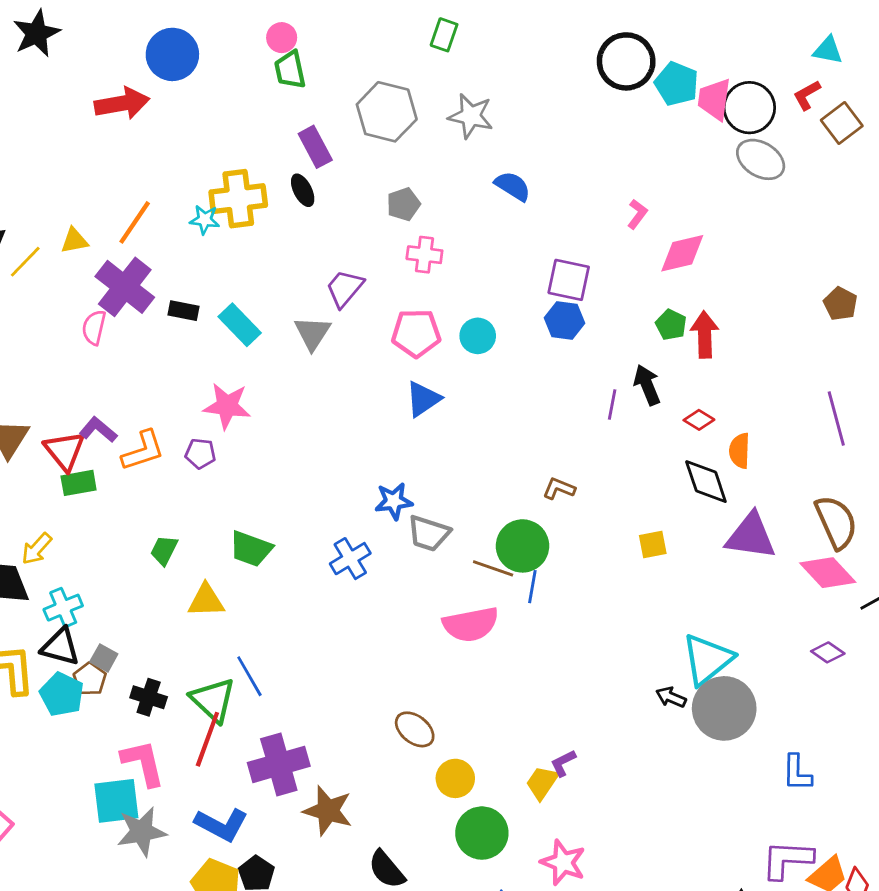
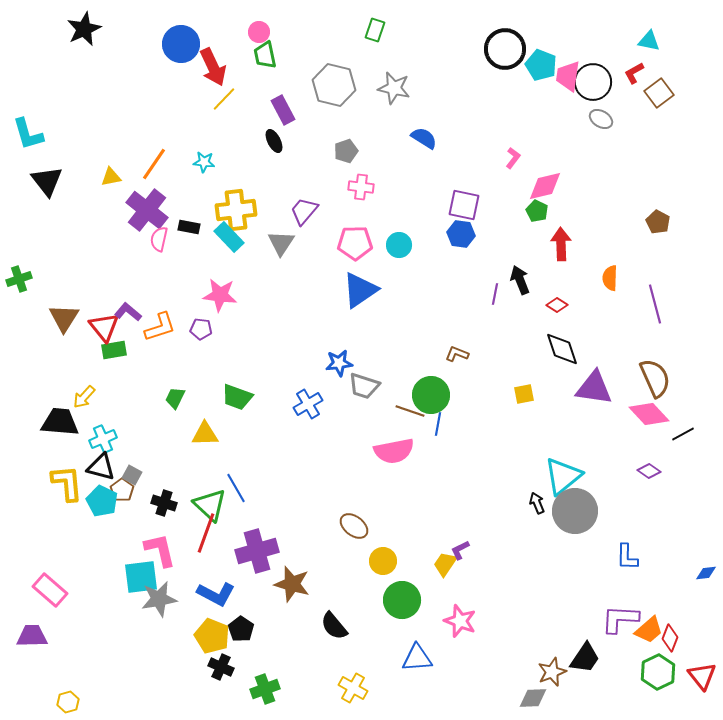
red arrow: (122, 103) -> (213, 67), moved, turned 75
gray ellipse: (761, 159) -> (601, 119), size x0.7
yellow cross: (238, 199) -> (236, 210), moved
yellow line: (25, 262) -> (224, 99), moved
green pentagon: (671, 325) -> (537, 211), moved
pink semicircle: (94, 327) -> (159, 239), moved
blue triangle: (423, 399) -> (360, 290), size x1.4
orange semicircle: (740, 451) -> (610, 278), moved
black arrow: (671, 697) -> (537, 503), turned 45

